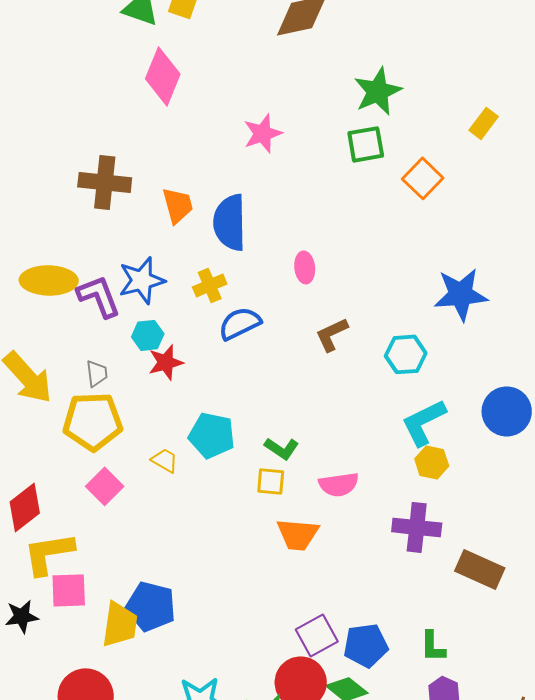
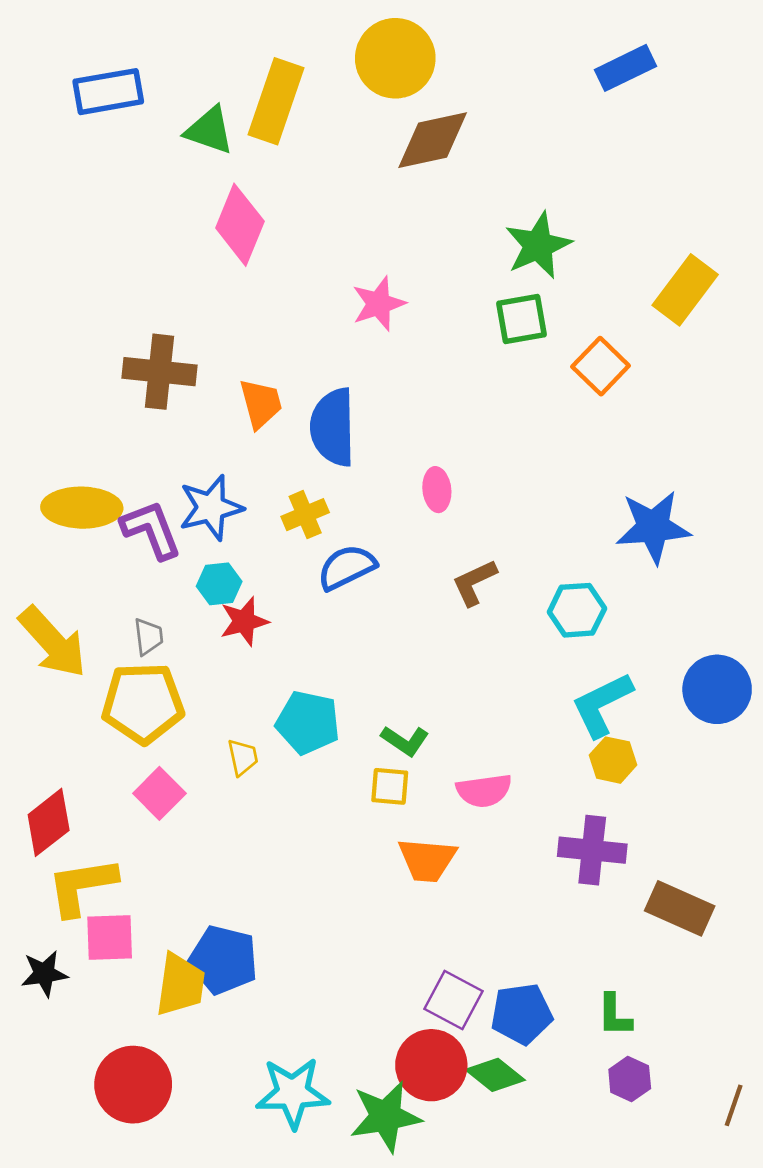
yellow rectangle: (484, 123) -> (685, 290), size x1.6
yellow trapezoid: (165, 460) -> (243, 757), turned 48
purple square: (317, 635) -> (454, 1000), turned -33

